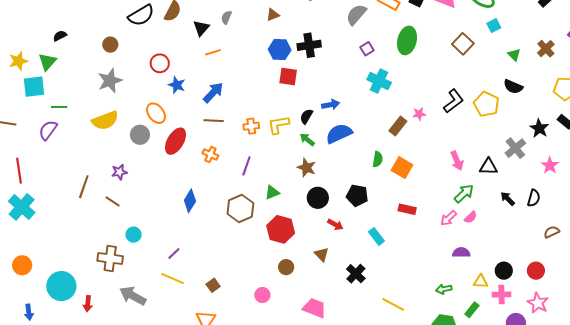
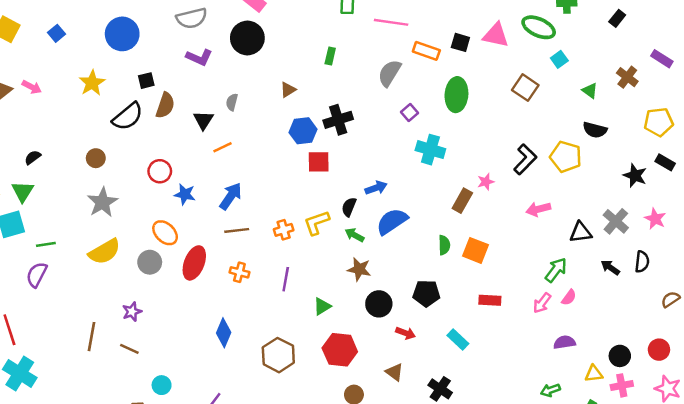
gray cross: (515, 148) -> (616, 221), moved
pink arrow: (457, 161) -> (538, 209), moved, turned 108
brown hexagon: (240, 209) -> (278, 355), moved

